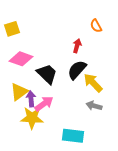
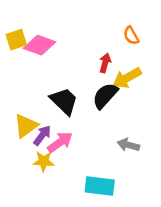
pink diamond: (21, 59) -> (39, 45), moved
yellow arrow: (93, 83) -> (127, 78), moved, turned -75
purple arrow: (31, 99) -> (42, 135), turned 42
yellow star: (32, 118) -> (44, 161), size x0.7

